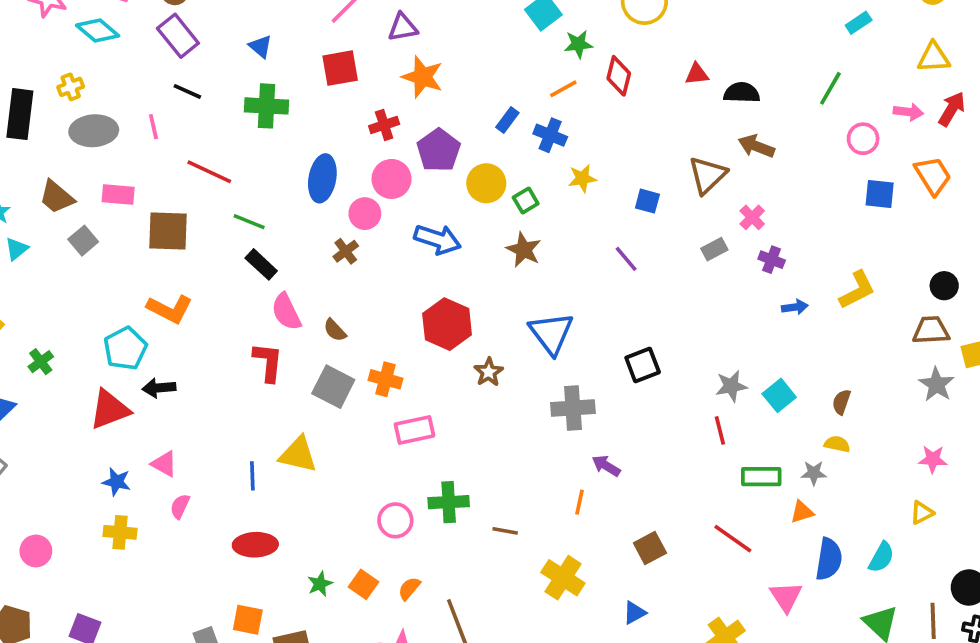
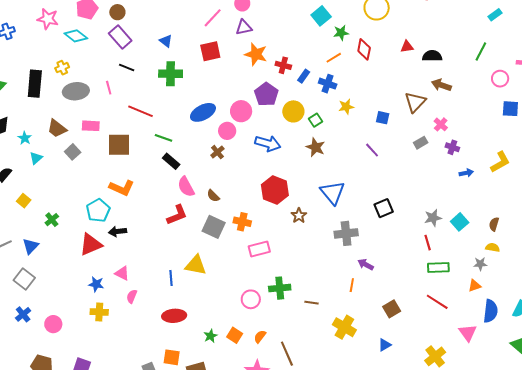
red cross: (384, 125) -> (283, 65), moved, turned 35
blue ellipse: (322, 178) -> (203, 112), turned 55
red L-shape: (268, 362) -> (177, 215), turned 65
green rectangle: (761, 477) -> (438, 268), moved

